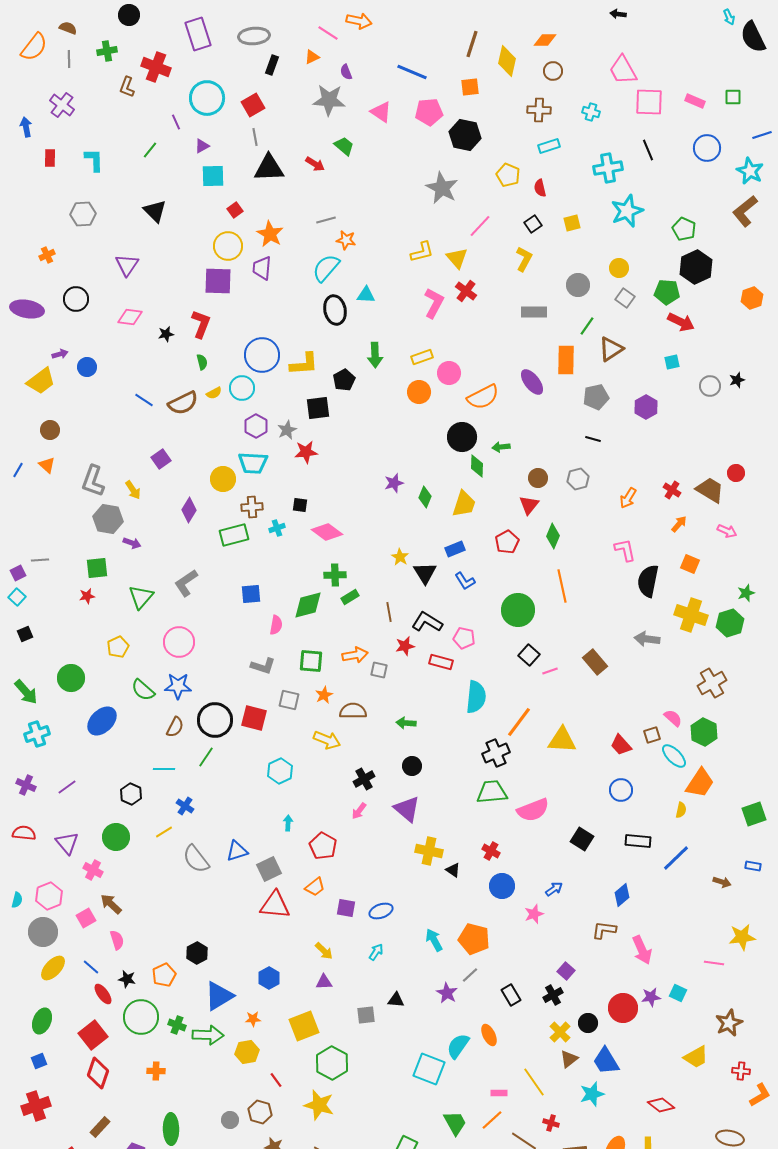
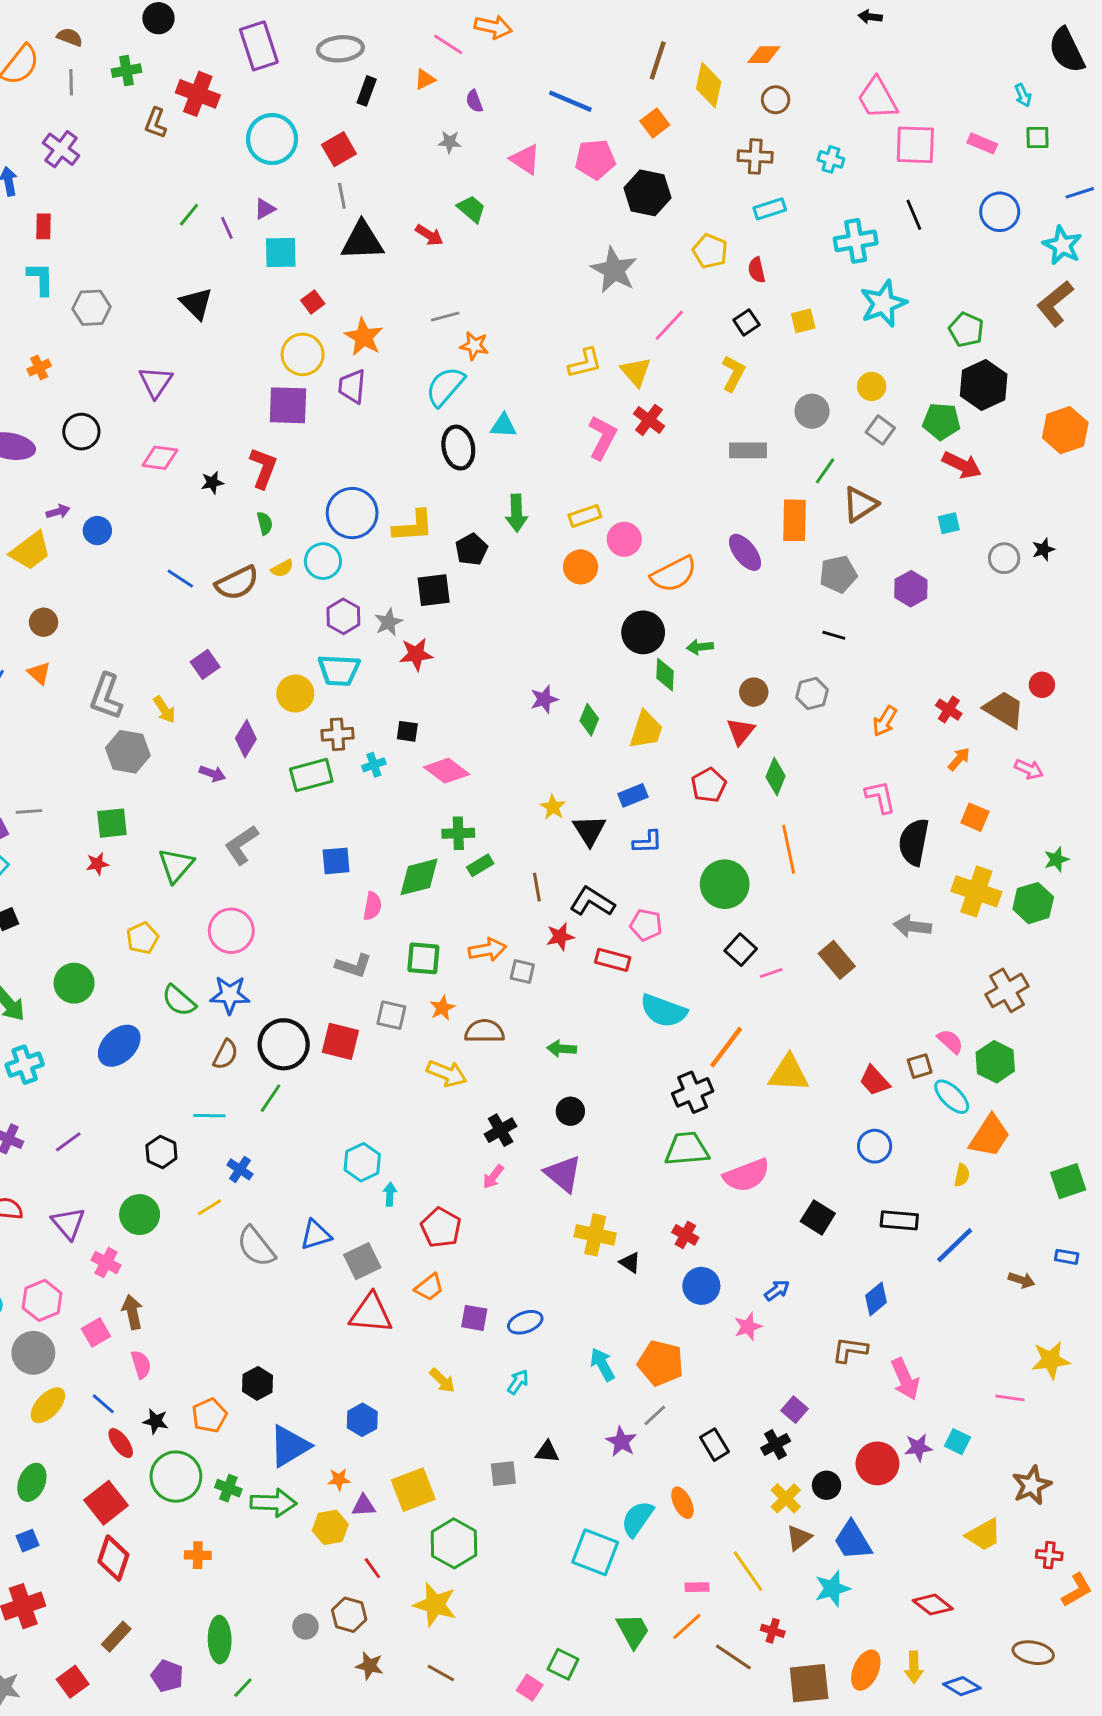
cyan arrow: (729, 17) -> (1023, 95), moved
orange square: (470, 87) -> (655, 123), turned -30
gray star: (329, 100) -> (450, 142), size x0.5
purple line: (176, 122) -> (227, 228), moved
cyan L-shape: (94, 160) -> (41, 279), moved
orange hexagon: (752, 298) -> (1065, 430), size x1.4
purple arrow: (132, 543) -> (212, 774), moved
blue L-shape: (465, 581) -> (648, 842), turned -60
cyan semicircle: (476, 697) -> (664, 1011), turned 104
cyan hexagon: (280, 771) -> (362, 1162), moved
brown arrow: (111, 904) -> (132, 1312), turned 35
purple triangle: (324, 982) -> (364, 1506), moved

